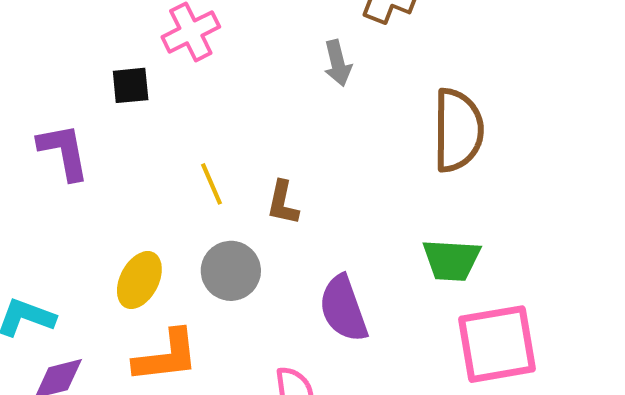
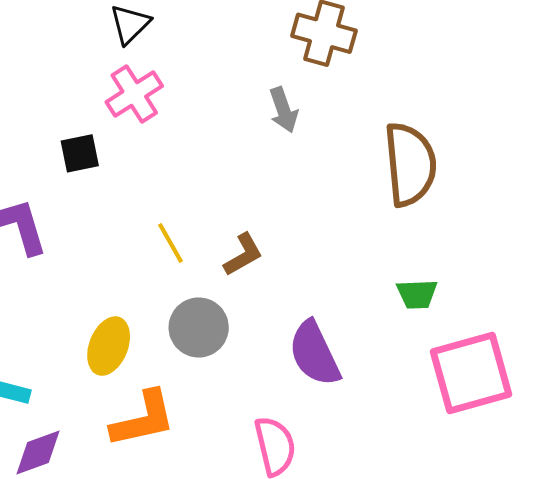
brown L-shape: (283, 203) -> (243, 255), turned -126
green trapezoid: (452, 260) -> (417, 294), size x0.7

